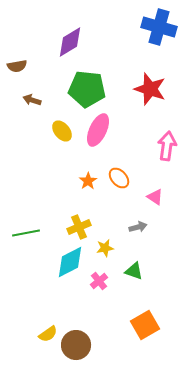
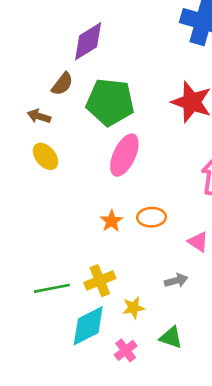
brown semicircle: (17, 66) -> (62, 84), moved, turned -42
yellow ellipse: (62, 131) -> (45, 156), moved
orange ellipse: (119, 178) -> (152, 217), turned -50
green line: (26, 233) -> (52, 288), moved

